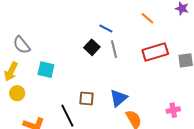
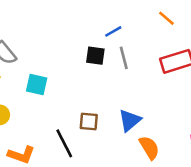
blue line: (106, 28) -> (113, 31), turned -56
black square: (92, 47) -> (95, 56), turned -35

